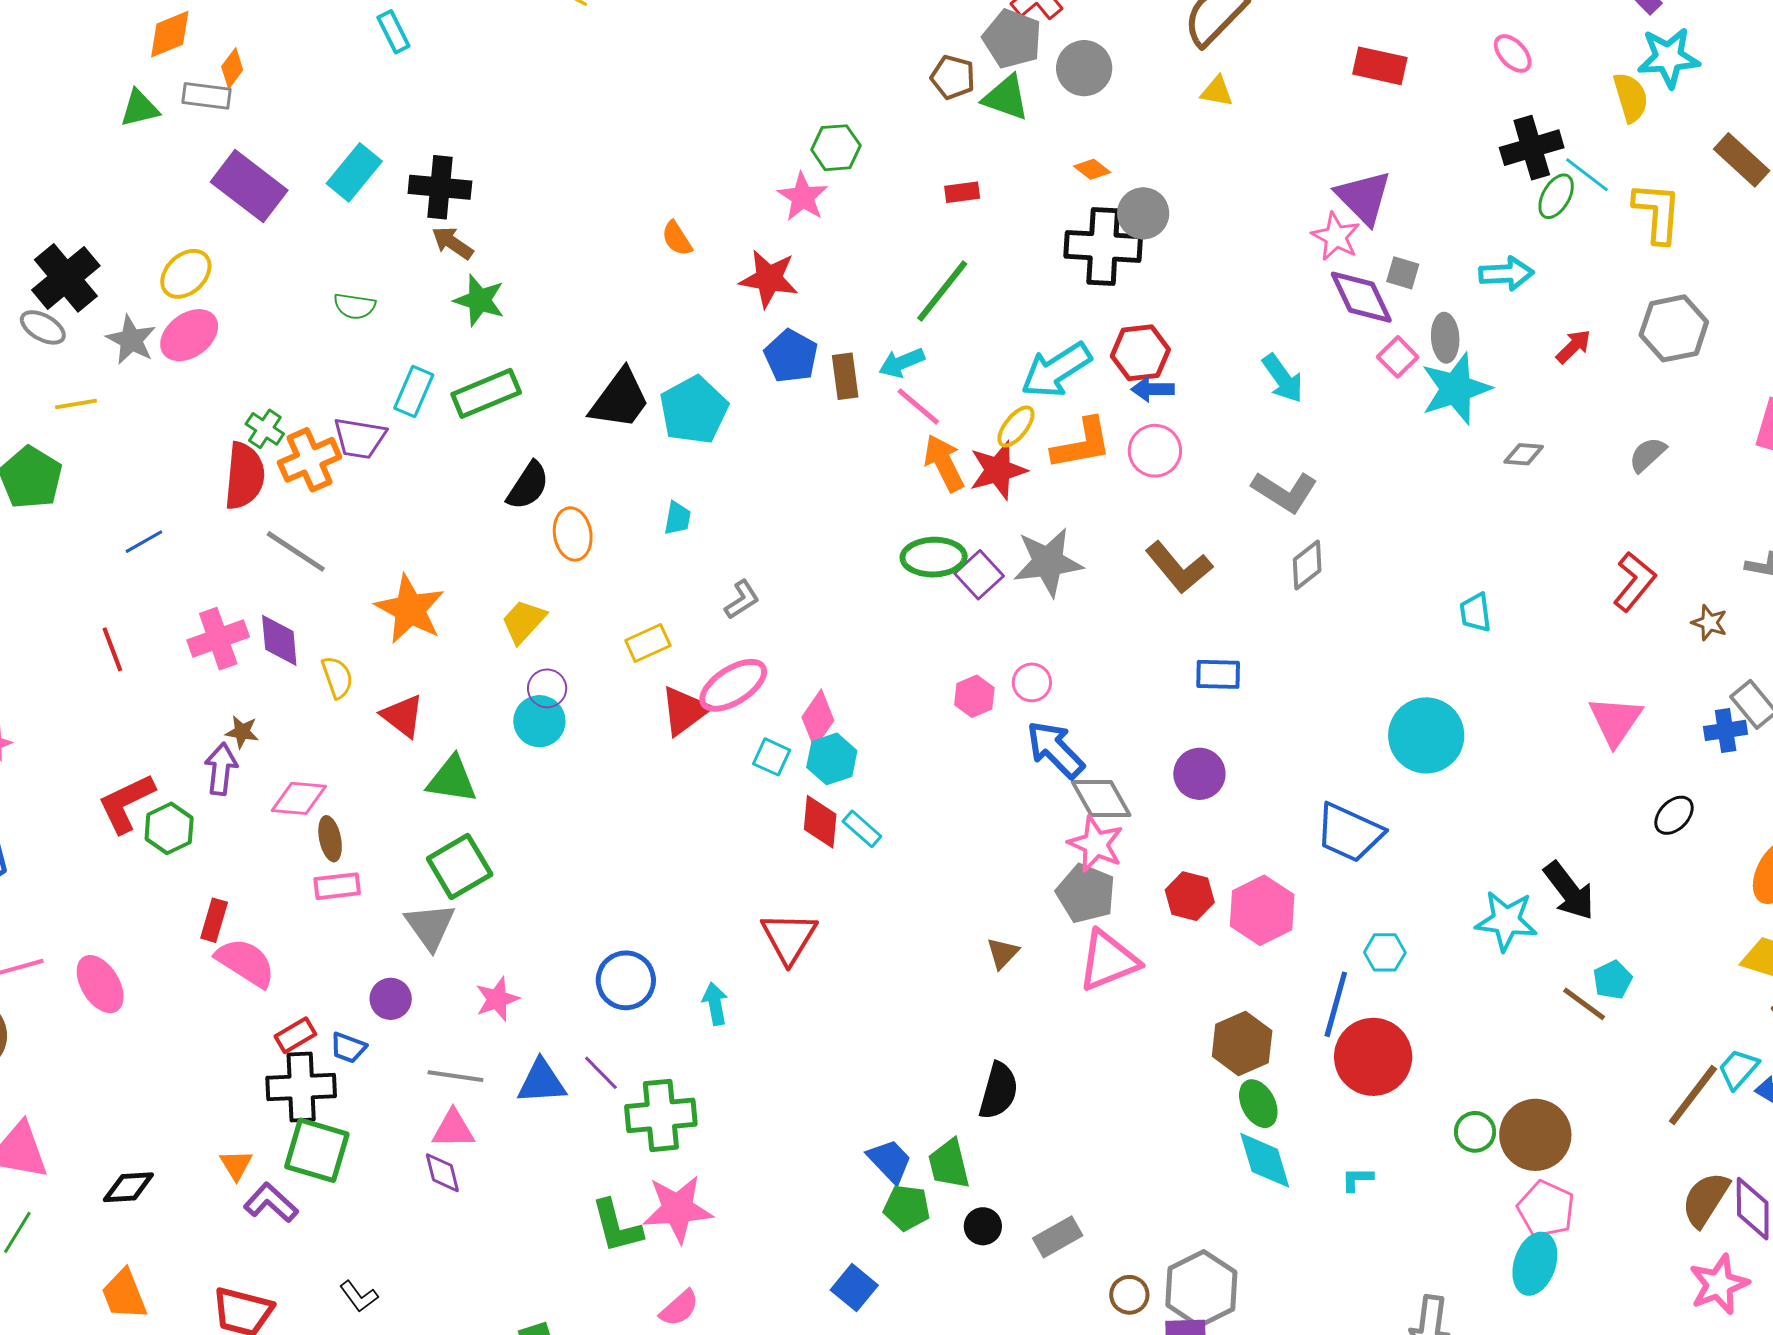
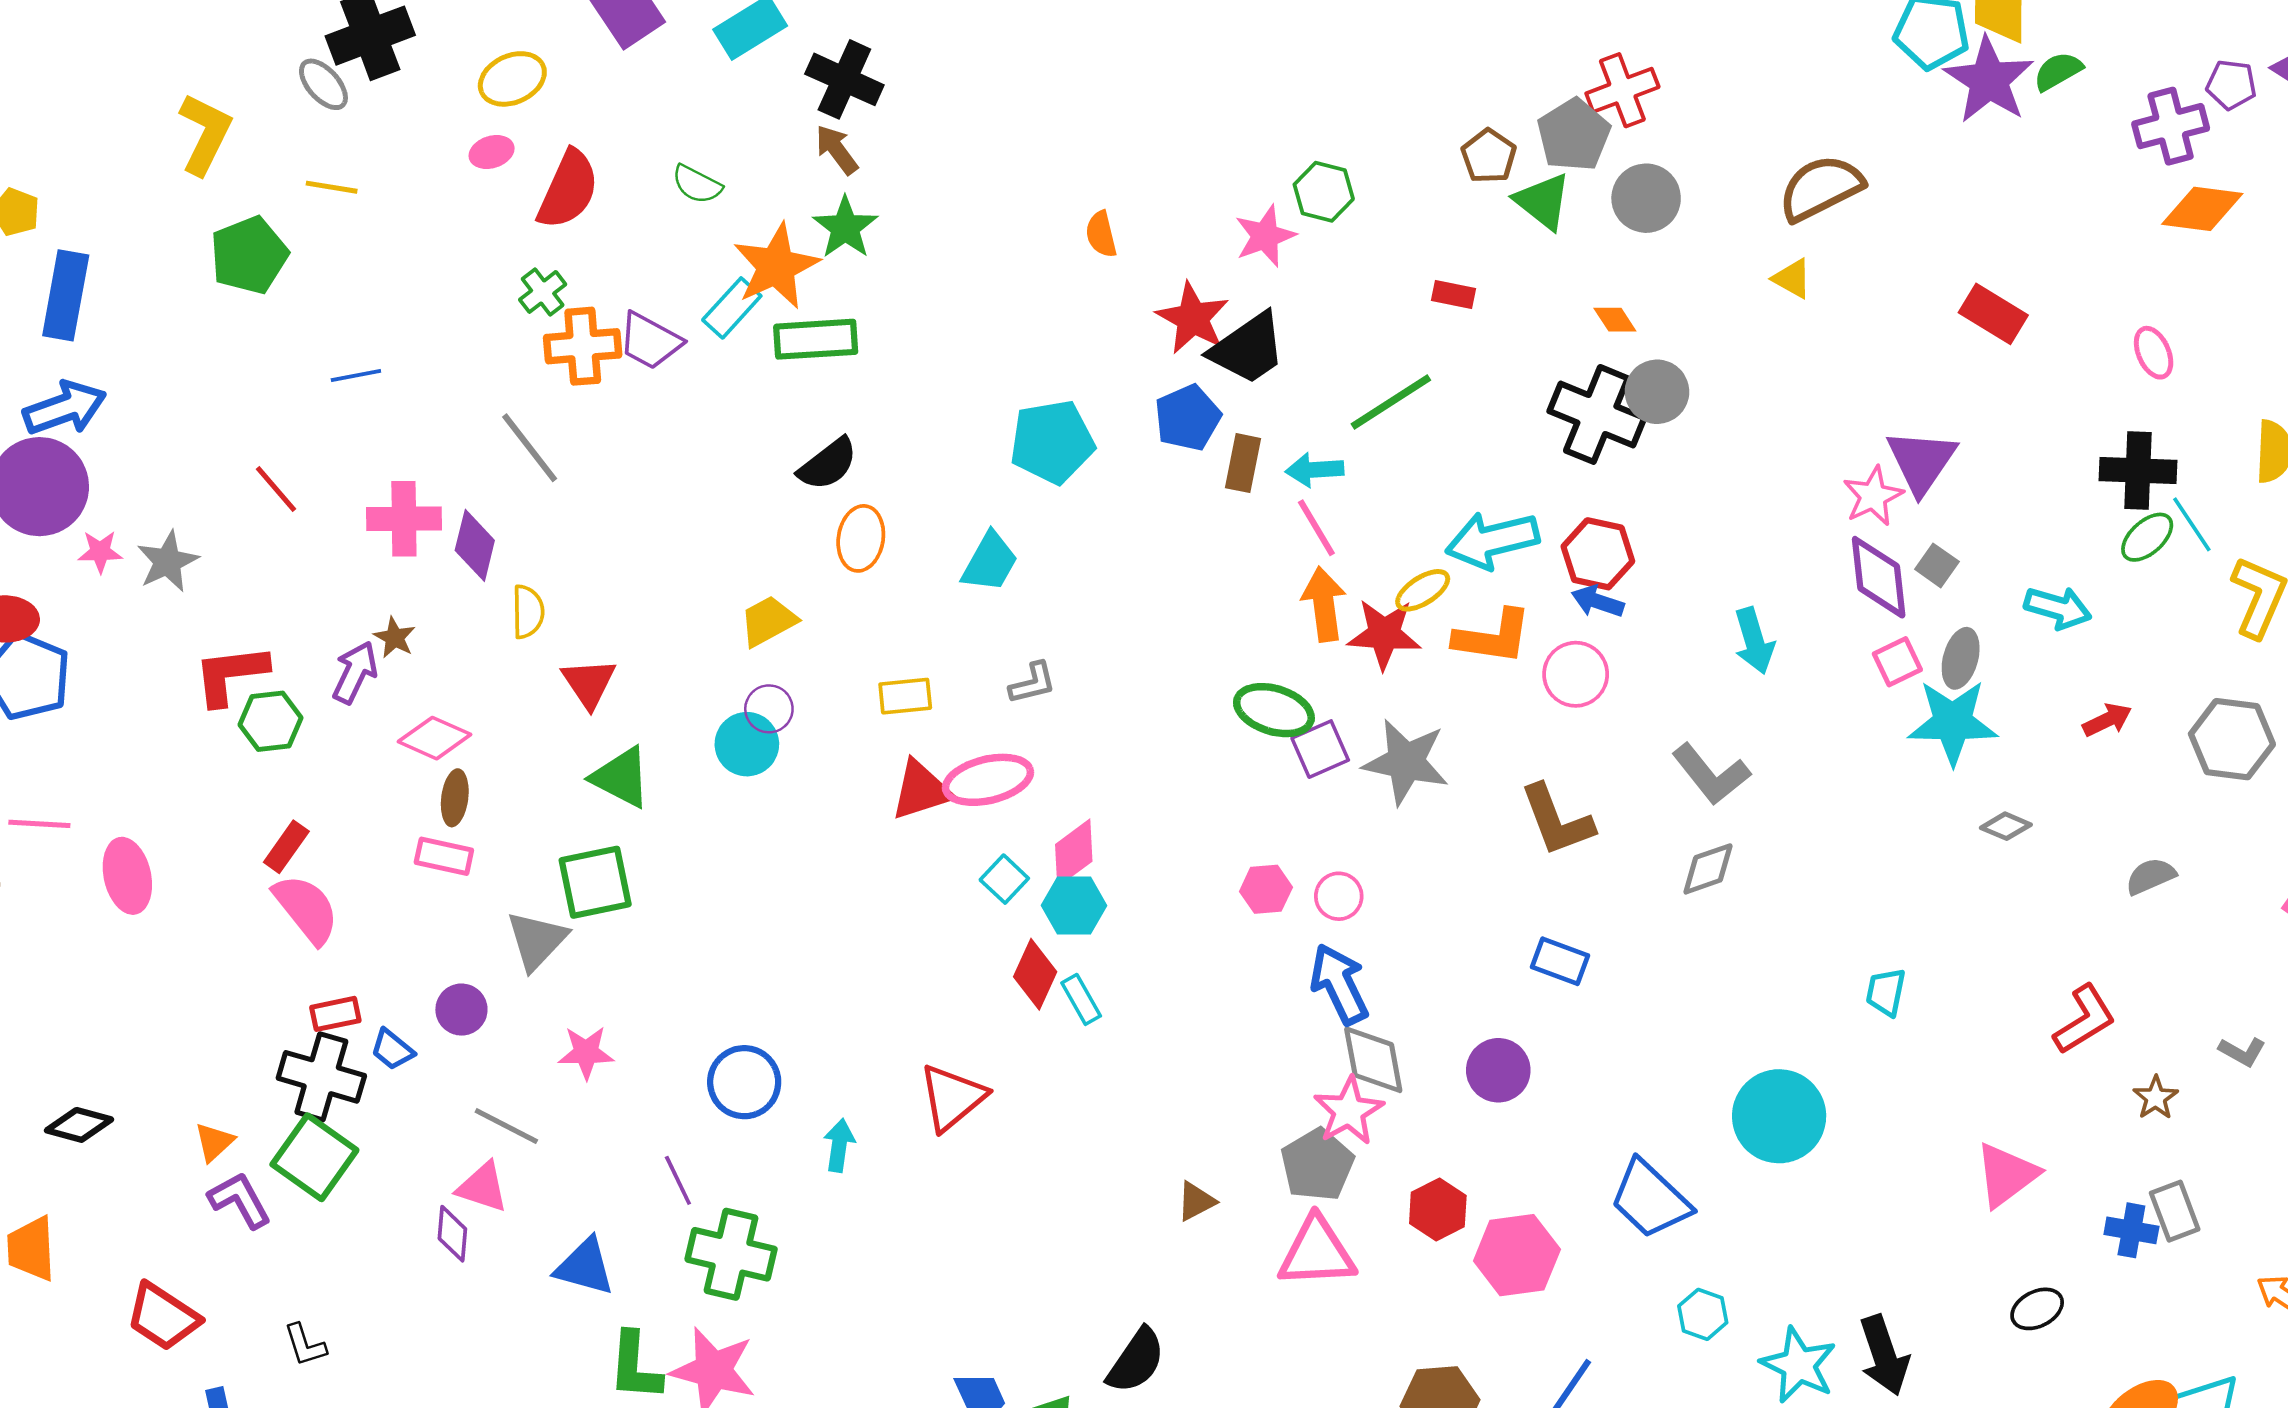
pink ellipse: (189, 335) -> (492, 152), size x0.6
gray star: (131, 340) -> (168, 562), moved
black trapezoid: (620, 399) -> (1248, 349), moved
red semicircle: (244, 476) -> (568, 190), moved
cyan trapezoid: (678, 518) -> (990, 562), size x1.5
orange star: (410, 609) -> (776, 266), moved
red line: (112, 649) -> (276, 489), turned -39
cyan hexagon: (1385, 952) -> (1703, 1314), moved
blue triangle: (542, 1082) -> (585, 1267), moved

